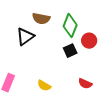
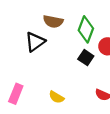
black square: (70, 51) -> (86, 58), turned -32

